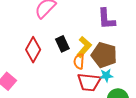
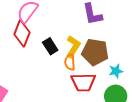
red diamond: (33, 50) -> (22, 33), moved
cyan star: (106, 75) -> (116, 71), moved

